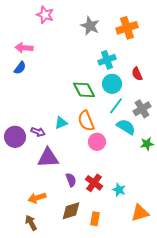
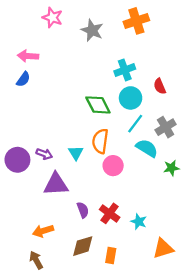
gray star: (90, 26) -> (92, 30), moved
orange cross: (127, 28) -> (136, 21), moved
orange semicircle: (86, 121) -> (100, 141), turned 30
cyan triangle: (61, 123) -> (76, 153), moved, turned -40

